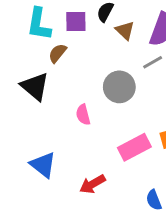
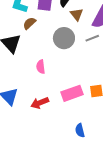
gray circle: (119, 87) -> (64, 38), moved
red arrow: (93, 184) -> (40, 103), moved

